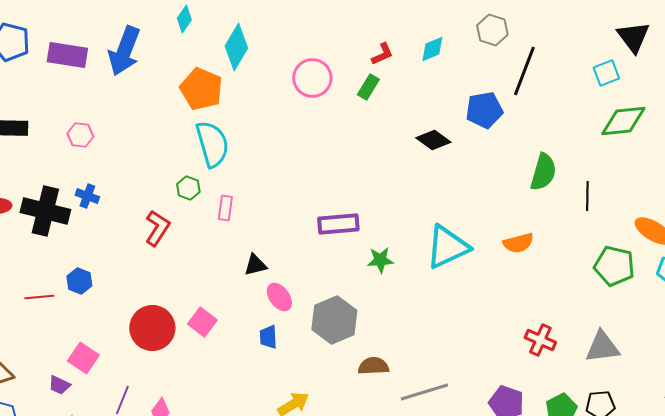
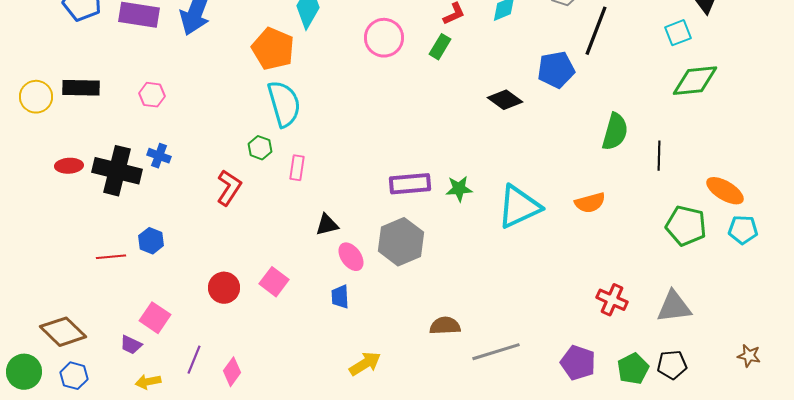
green star: (380, 260) -> (459, 189), moved
gray hexagon: (334, 320) -> (401, 242), moved
red circle: (152, 328) -> (224, 288), size x0.7

